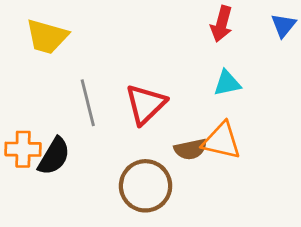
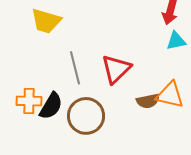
cyan triangle: (227, 83) -> (176, 41), moved
brown circle: (146, 186) -> (86, 116), moved

